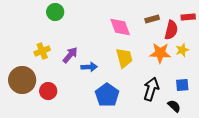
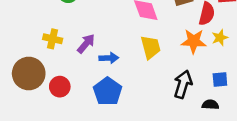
yellow cross: (42, 51) -> (53, 39), turned 35
blue pentagon: (107, 95) -> (108, 91), moved
black semicircle: (174, 106) -> (210, 105), turned -40

